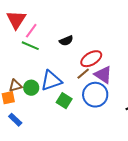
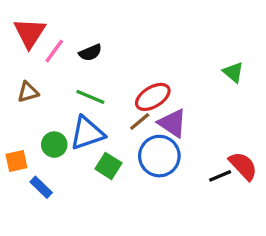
black semicircle: (66, 41) -> (90, 53), moved
green line: (30, 46) -> (90, 97), moved
brown triangle: (15, 86) -> (28, 92), moved
blue rectangle: (15, 120) -> (41, 187), moved

